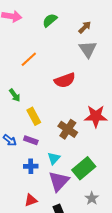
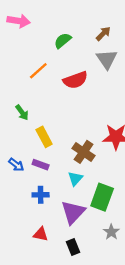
green semicircle: (50, 20) -> (63, 41), moved
red semicircle: (65, 80) -> (75, 80), moved
cyan triangle: (54, 158) -> (75, 179), moved
green rectangle: (84, 168) -> (102, 197), turned -30
red triangle: (31, 200) -> (41, 234), turned 32

